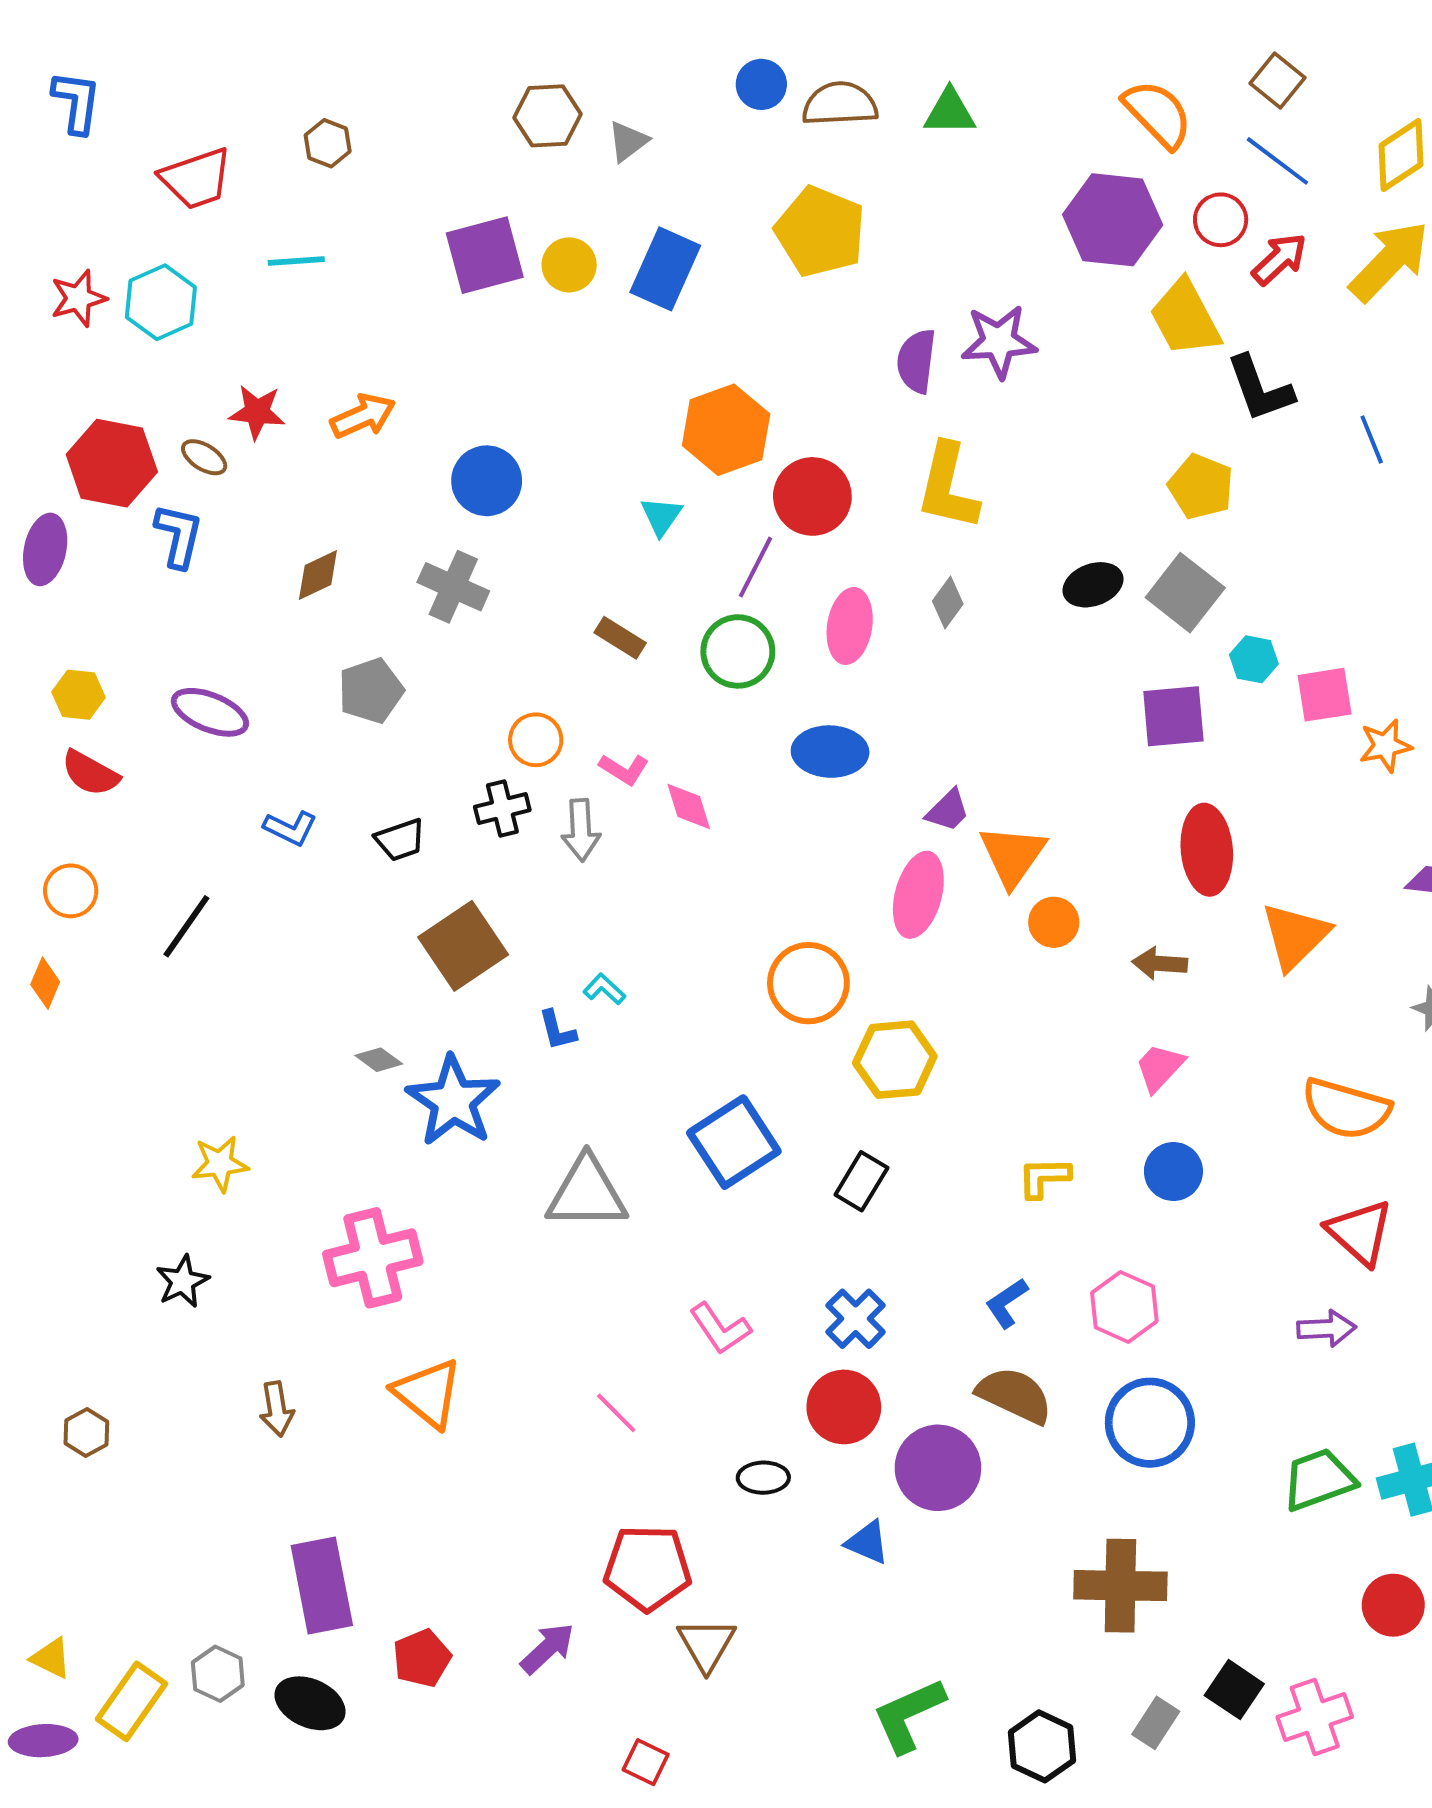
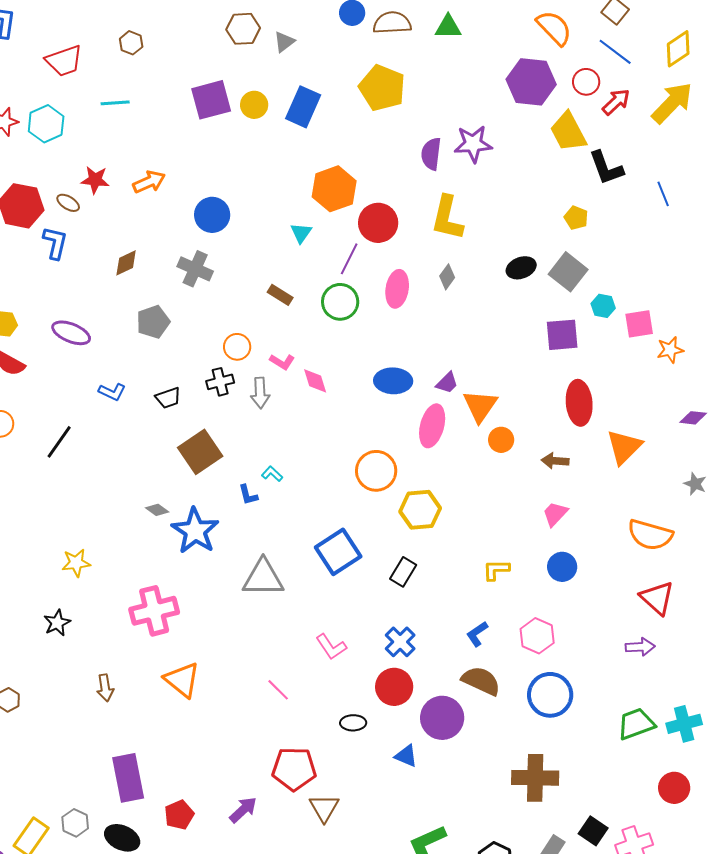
yellow pentagon: (1201, 487) -> (576, 218), size x0.7
blue ellipse: (830, 752) -> (393, 381), moved

